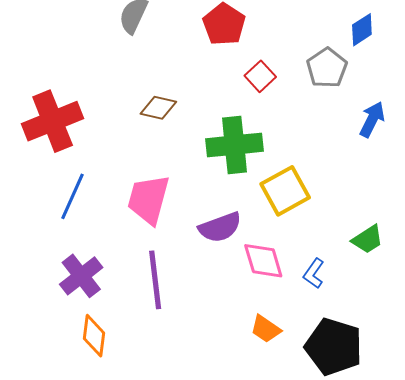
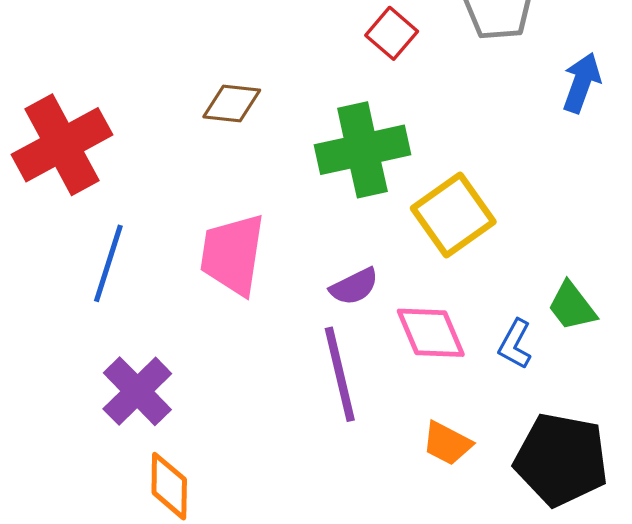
purple semicircle: (220, 227) -> (354, 286), size x0.7
green trapezoid: (368, 239) -> (572, 306), moved, turned 92
purple line: (155, 280) -> (340, 374), moved

